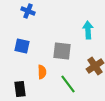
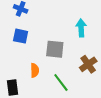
blue square: (22, 46) -> (21, 36), moved

